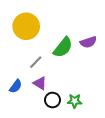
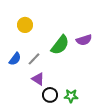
yellow circle: (26, 26) -> (25, 25), size x0.6
blue semicircle: (16, 86) -> (15, 59), moved

